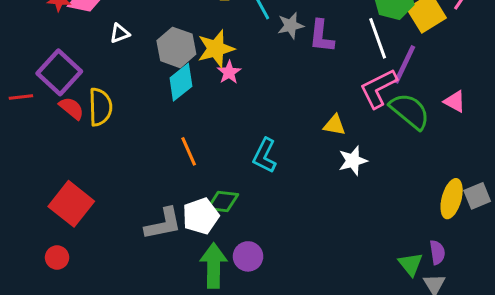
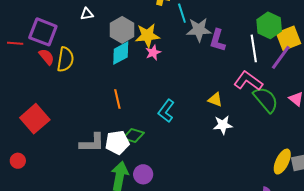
gray star: (291, 26) -> (199, 30), size x1.4
purple line: (405, 64) -> (281, 57), moved
purple square: (59, 72) -> (43, 32), turned -32
pink L-shape: (378, 88) -> (248, 81), turned 52
red circle: (57, 257) -> (18, 161), moved

